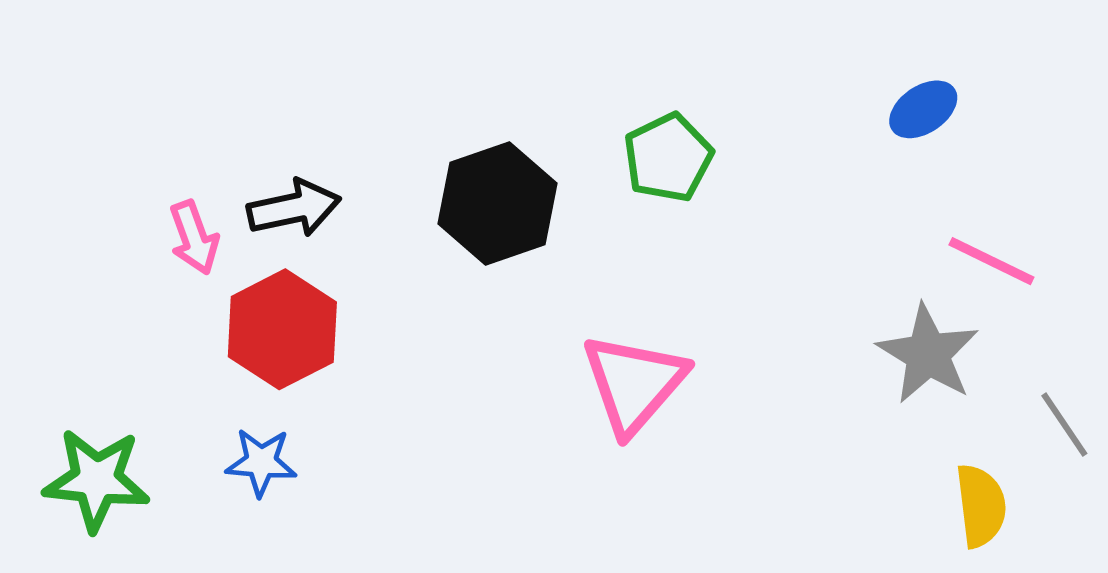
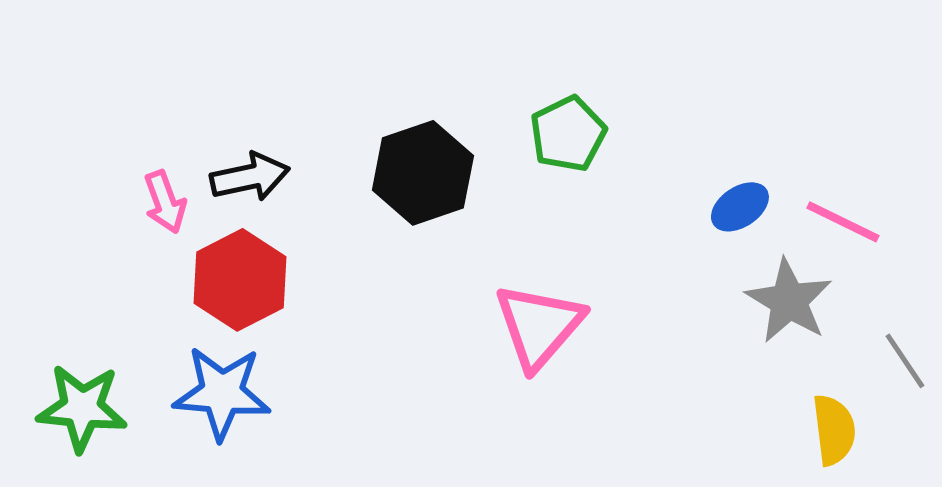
blue ellipse: (923, 109) -> (740, 207), moved
blue star: (261, 462) -> (222, 393), size x1.6

